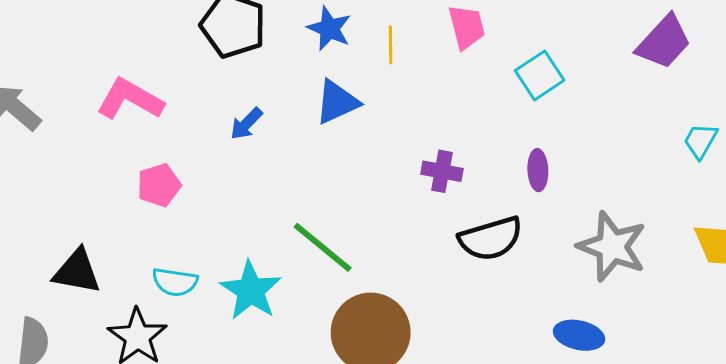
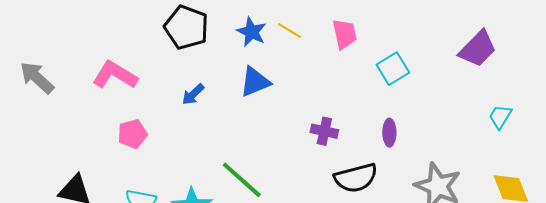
yellow line: (391, 45) -> (290, 30), moved, turned -60

